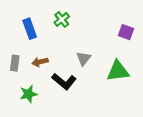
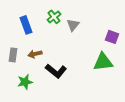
purple square: (126, 32) -> (112, 37), moved
gray triangle: (84, 58) -> (73, 25), moved

